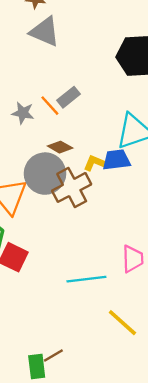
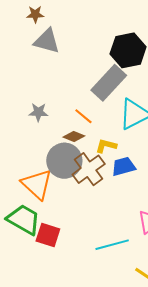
gray rectangle: (69, 97) -> (109, 83), moved, size x1.8
orange line: (50, 106) -> (83, 116), moved
blue trapezoid: (116, 160) -> (124, 166), moved

